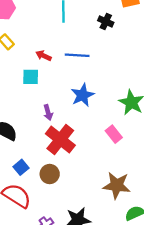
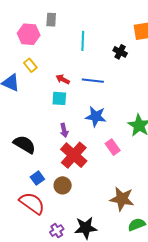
cyan square: (31, 77) -> (59, 98), moved
blue star: (83, 95) -> (96, 117), turned 30
pink rectangle: (114, 134) -> (113, 147), moved

